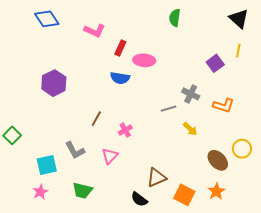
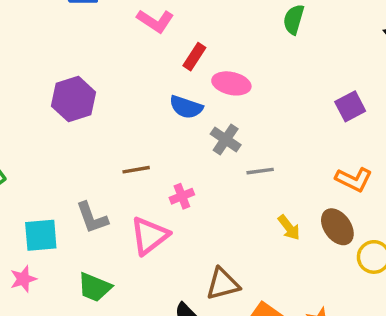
gray cross: (191, 94) -> (226, 139), moved
brown line: (96, 119) -> (136, 170), turned 42
yellow arrow: (190, 129) -> (289, 228), moved
pink triangle: (110, 156) -> (149, 236), size x1.4
brown ellipse: (218, 160) -> (337, 227), moved

